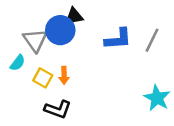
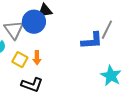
blue L-shape: (118, 39) -> (92, 41), moved

